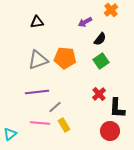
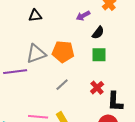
green square: (101, 61) -> (99, 55), turned 35
purple line: (37, 92) -> (15, 72), moved
gray line: (55, 107) -> (62, 85), moved

